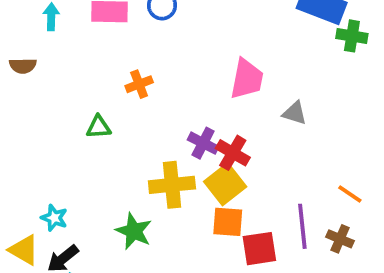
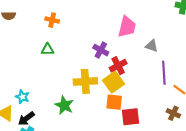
orange cross: (139, 84) -> (52, 20), moved, turned 32
purple cross: (203, 143) -> (101, 50), moved
red cross: (233, 153) -> (118, 66), turned 30
purple line: (302, 226) -> (164, 73), moved

